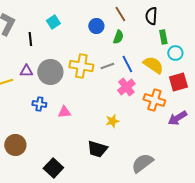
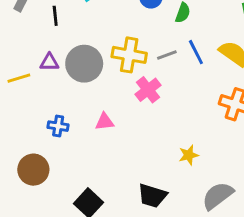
pink cross: (126, 87) -> (148, 90), moved
blue cross: (39, 104) -> (58, 126), moved
yellow star: (112, 121) -> (189, 155), moved
black trapezoid: (97, 149) -> (152, 196), moved

